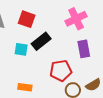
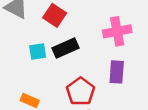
cyan square: (21, 49) -> (38, 52), turned -32
red pentagon: (61, 71) -> (80, 92), turned 30

